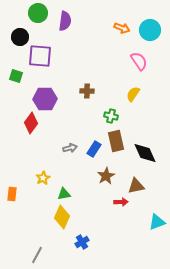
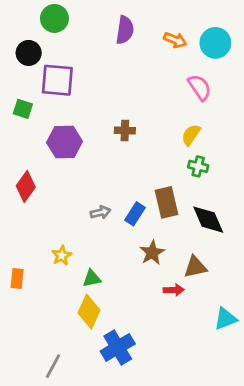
purple semicircle: (65, 21) -> (125, 30), moved
green cross: (111, 116) -> (198, 166), moved
red diamond: (31, 123) -> (26, 187), moved
blue cross: (82, 242) -> (118, 347), size x1.6

